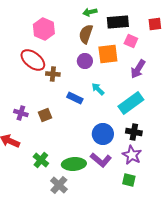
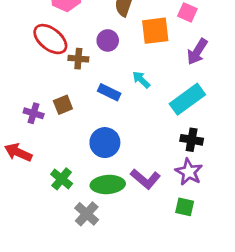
purple circle: (85, 61) -> (108, 40), moved
brown square: (45, 115) -> (63, 105), moved
blue circle: (103, 134) -> (105, 143), moved

